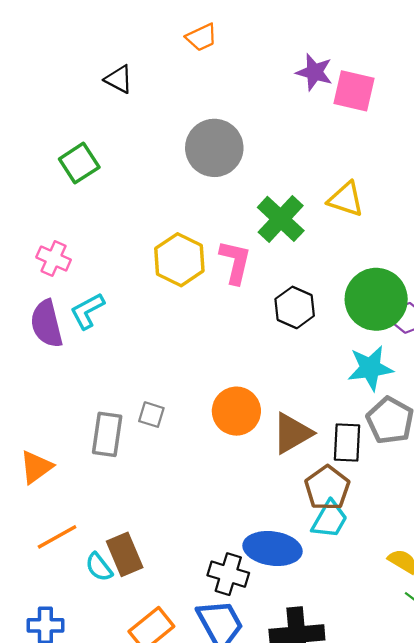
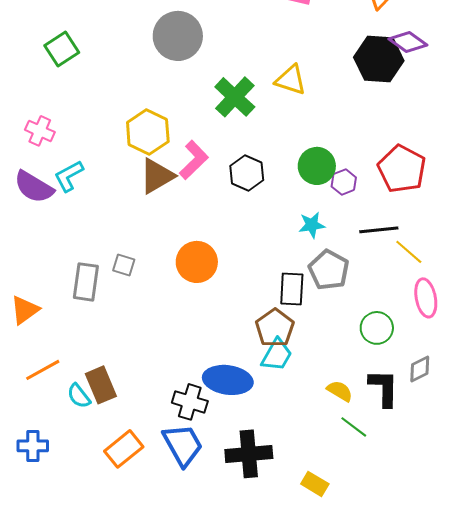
pink L-shape: (235, 262) -> (194, 160), moved, turned 33
green circle: (376, 299) -> (317, 166), size x0.7
purple semicircle: (47, 324) -> (34, 187), turned -45
cyan star: (370, 368) -> (312, 225), size x0.7
brown triangle: (292, 433) -> (157, 176), moved

